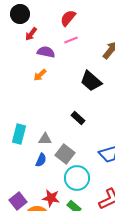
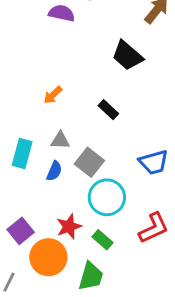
orange arrow: (40, 75) -> (53, 95), moved
cyan rectangle: (19, 134) -> (22, 153), moved
red star: (51, 198) -> (69, 227), turned -30

